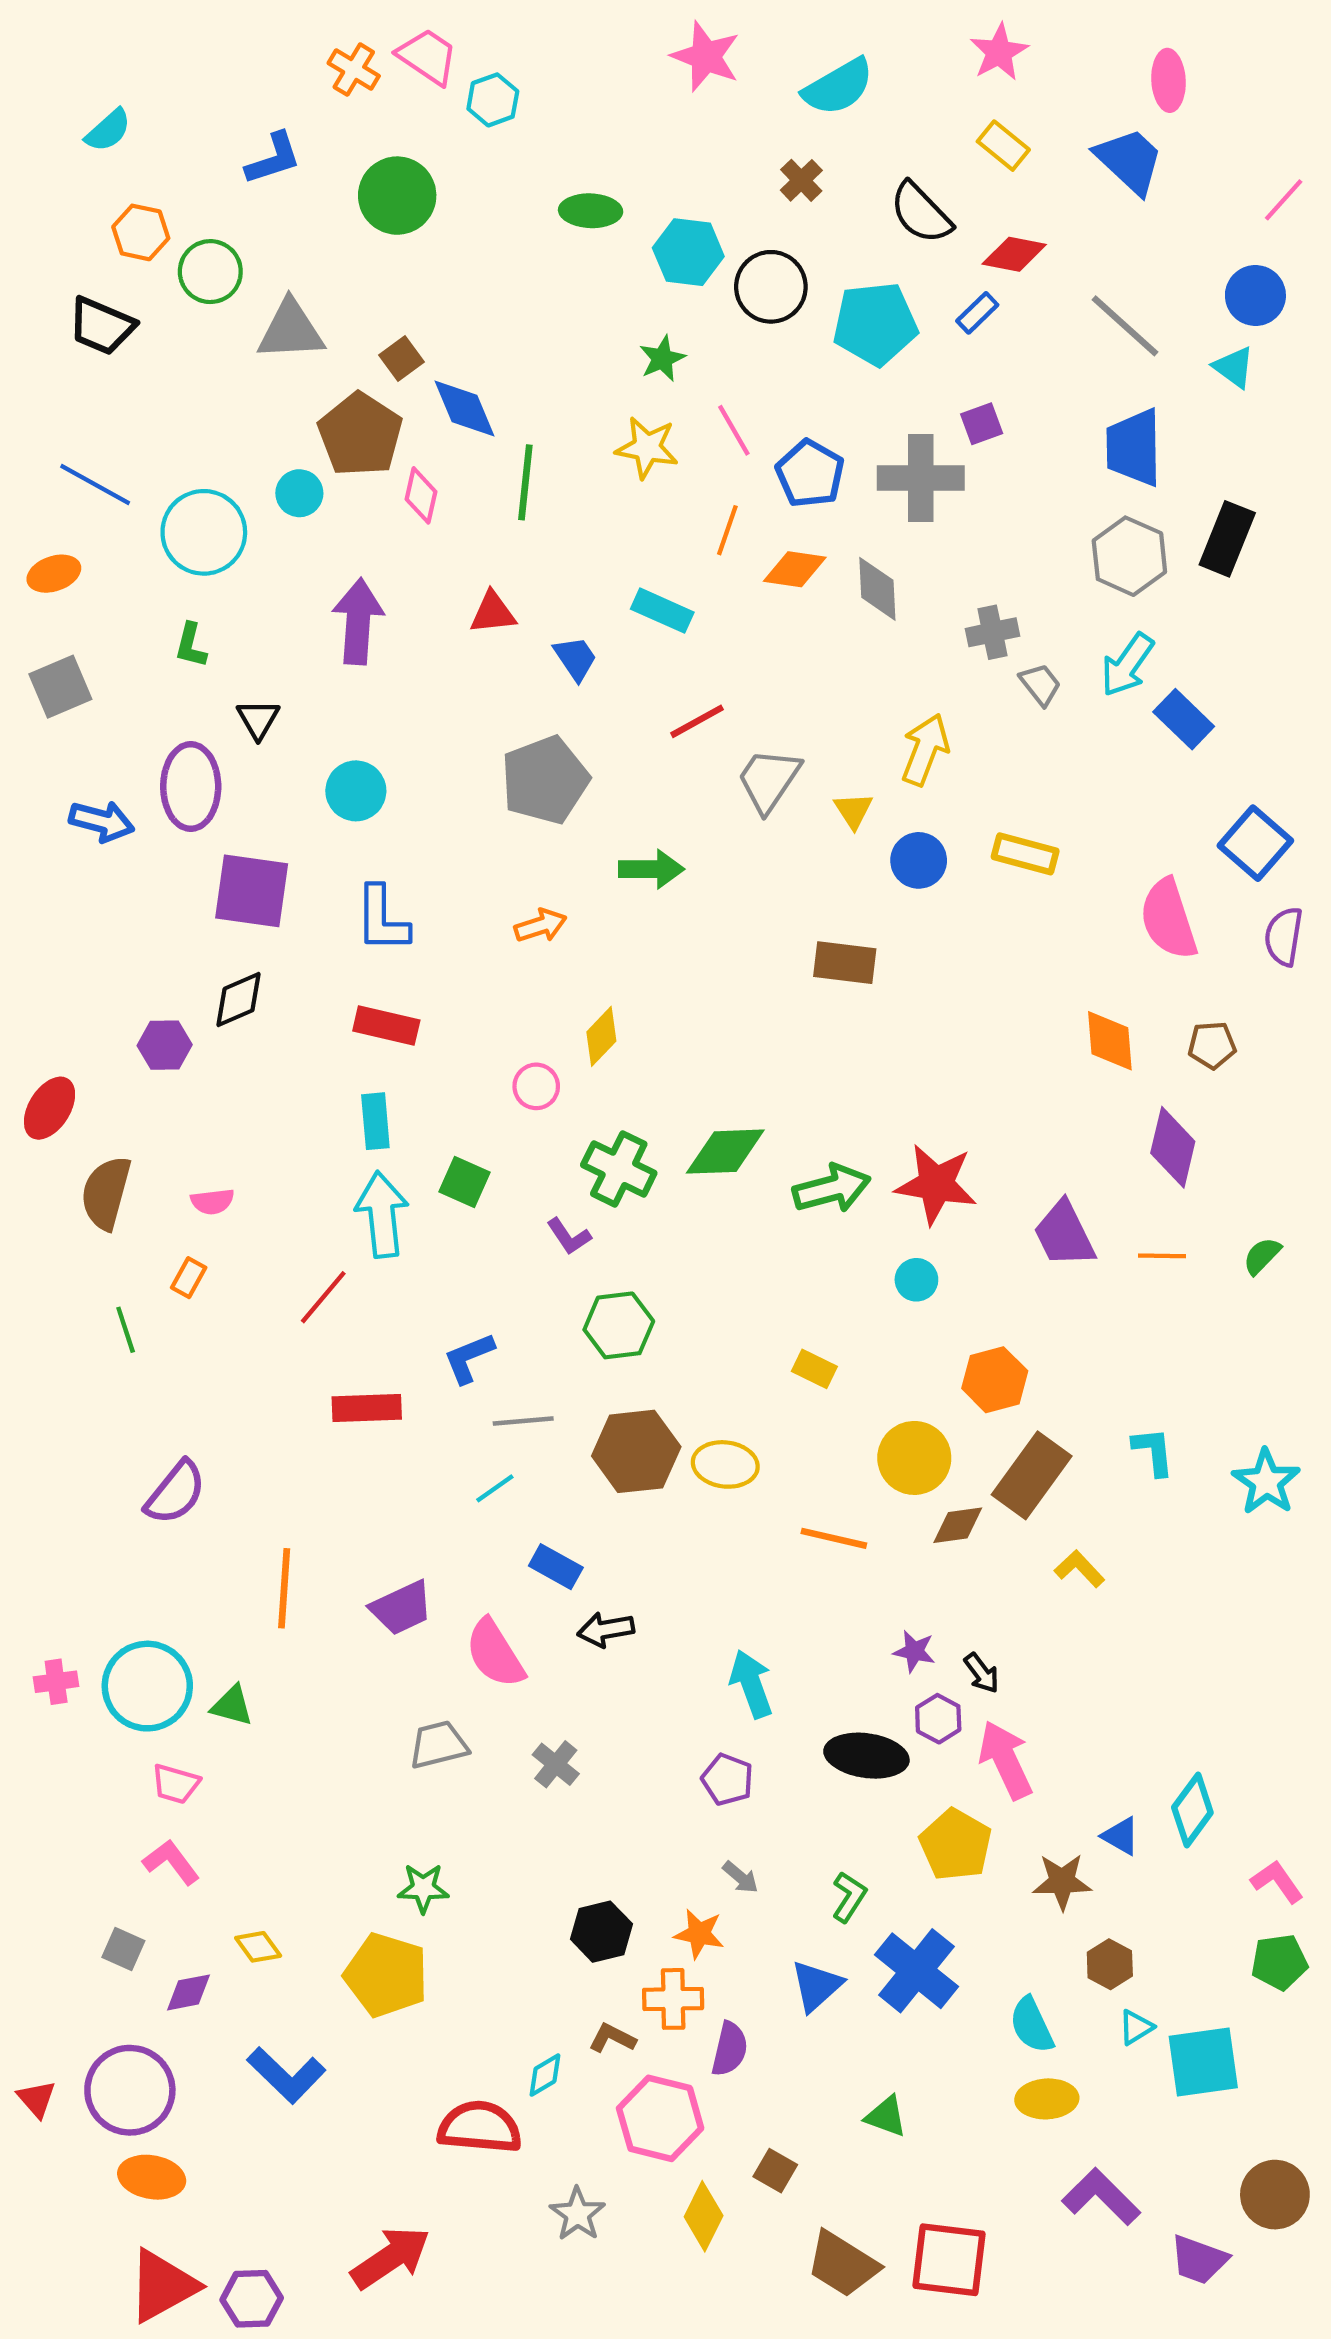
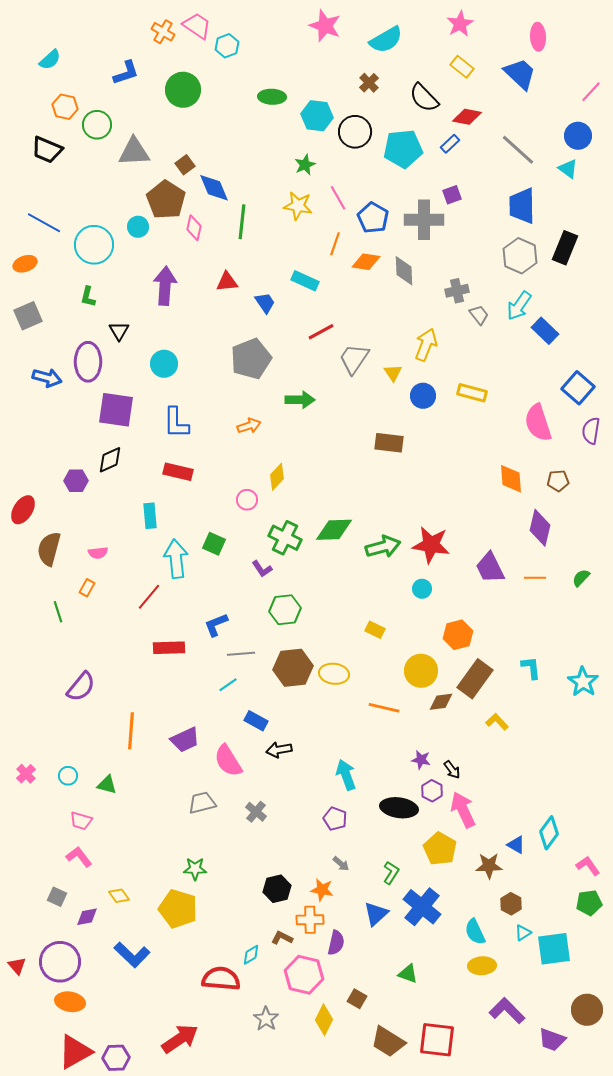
cyan rectangle: (375, 1121) -> (150, 516), moved
pink cross: (56, 1682) -> (26, 774), turned -36
cyan circle: (147, 1686) -> (68, 776), size x0.5

